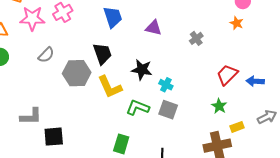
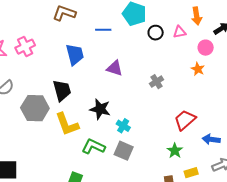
blue arrow: (255, 81) -> (211, 139), moved

